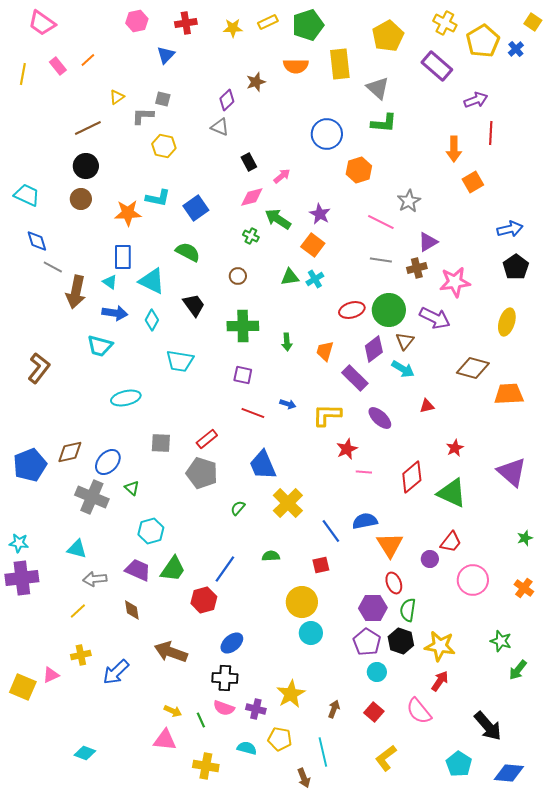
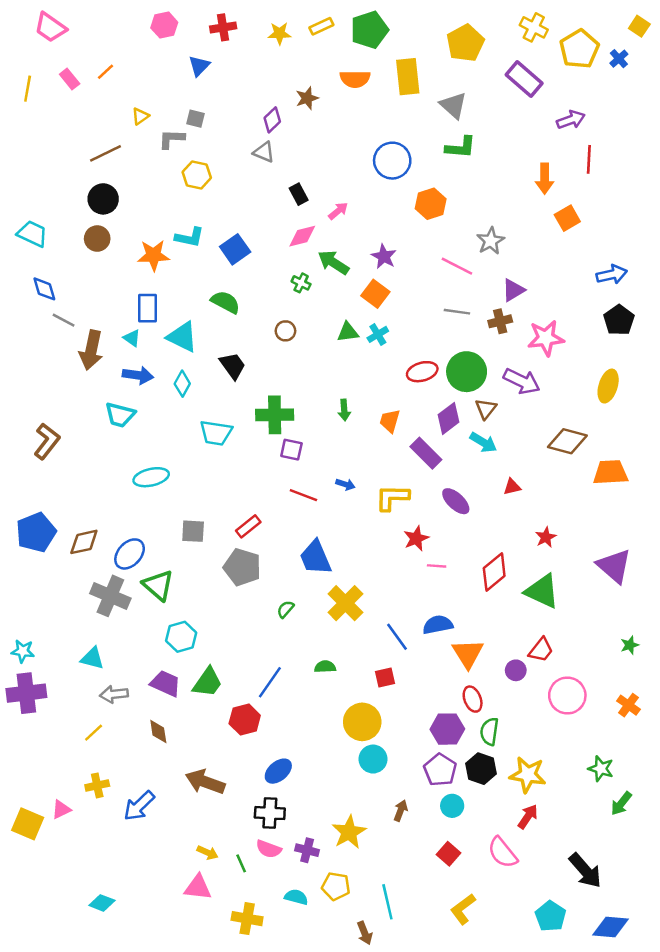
green cross: (243, 326) -> (275, 415), moved
blue pentagon: (30, 465) -> (36, 532), moved
green triangle: (132, 488) -> (158, 585), size x1.8
brown arrow: (334, 709) -> (401, 811), moved

